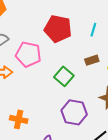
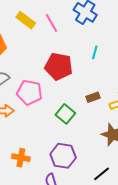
cyan line: (93, 30) -> (95, 52), moved
purple hexagon: (74, 112) -> (63, 156), moved

